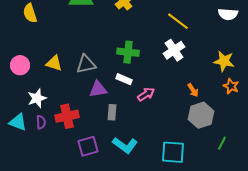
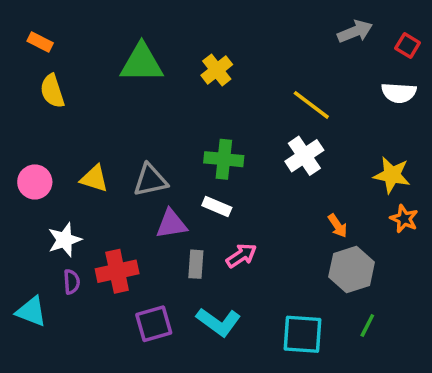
pink arrow: (146, 94) -> (241, 255), moved
cyan triangle: (18, 122) -> (31, 311), moved
green line: (222, 143) -> (367, 325), moved

